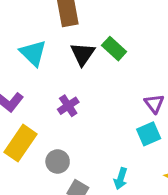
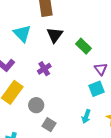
green rectangle: (114, 49) -> (84, 46), moved
cyan arrow: (121, 179) -> (86, 116), moved

